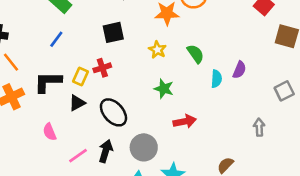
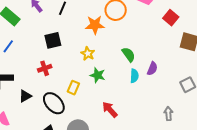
green semicircle: (196, 54) -> (129, 55), moved
yellow rectangle: (80, 77) -> (73, 88), moved
green star: (164, 89) -> (98, 75), moved
red arrow: (185, 121) -> (110, 110), turned -120

